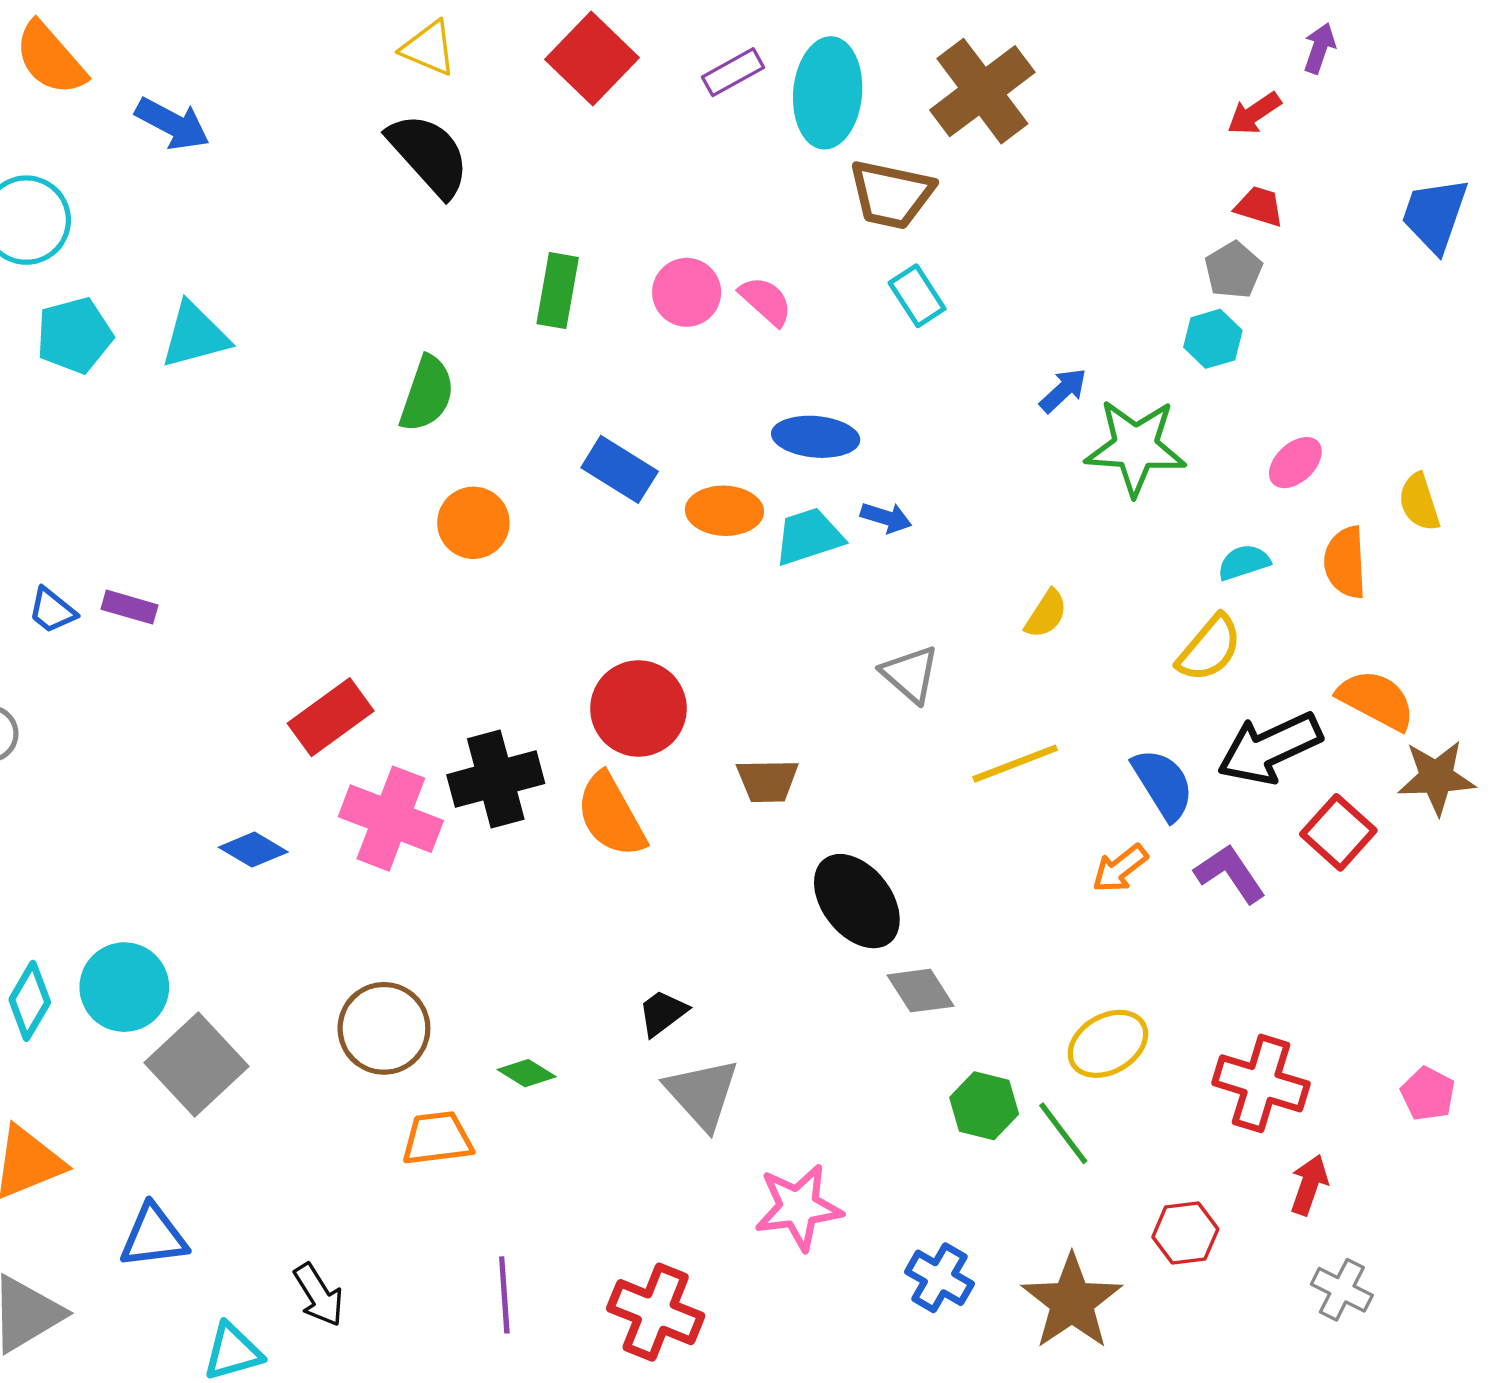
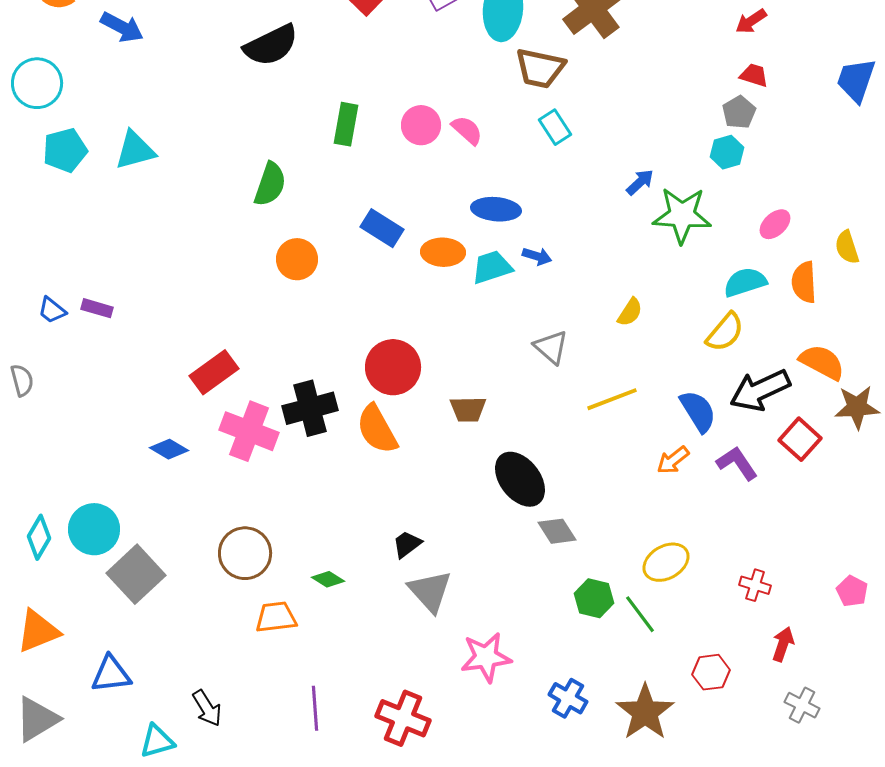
black semicircle: (429, 155) -> (271, 45), turned 106
cyan semicircle: (1244, 562) -> (745, 282), size x1.4
red cross: (1261, 1083) -> (755, 585), size x0.6

